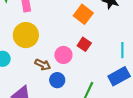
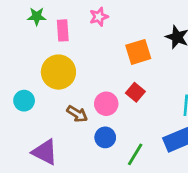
orange square: (83, 14) -> (138, 52), turned 30
blue circle: (57, 80) -> (105, 137), moved

